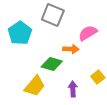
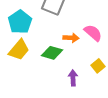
pink semicircle: (88, 33) -> (93, 33), moved, turned 72
yellow trapezoid: (35, 86) -> (19, 50), moved

